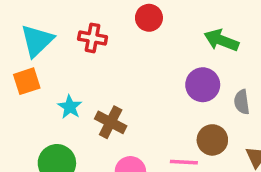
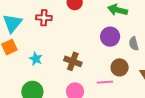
brown cross: (111, 122) -> (73, 61), moved

